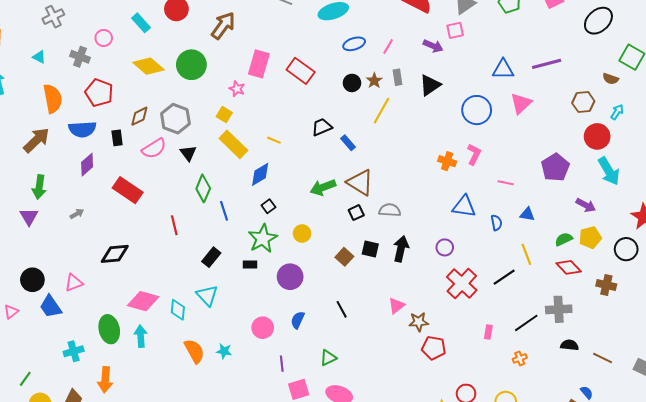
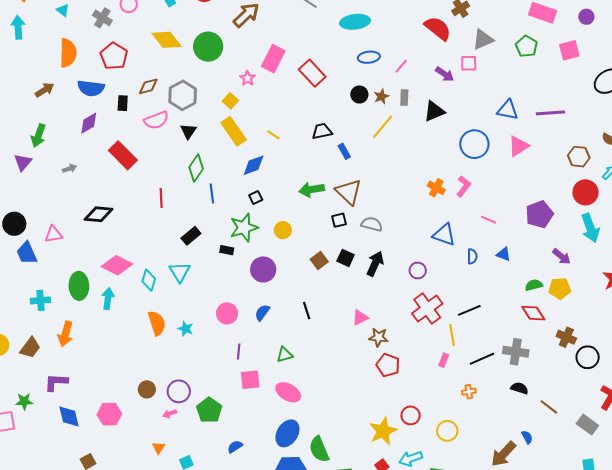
brown arrow: (36, 140) -> (45, 90), size x0.7
black circle: (626, 249) -> (588, 357), moved
yellow line: (526, 254) -> (452, 335), moved

